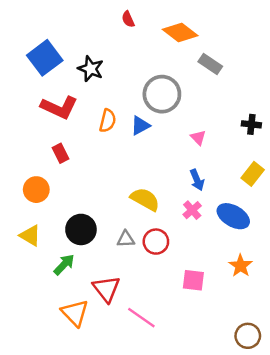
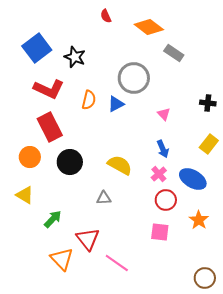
red rectangle: (60, 153) -> (50, 127), size x1.8
black circle: (81, 229) -> (70, 162), moved
red circle: (156, 242) -> (166, 200), moved

